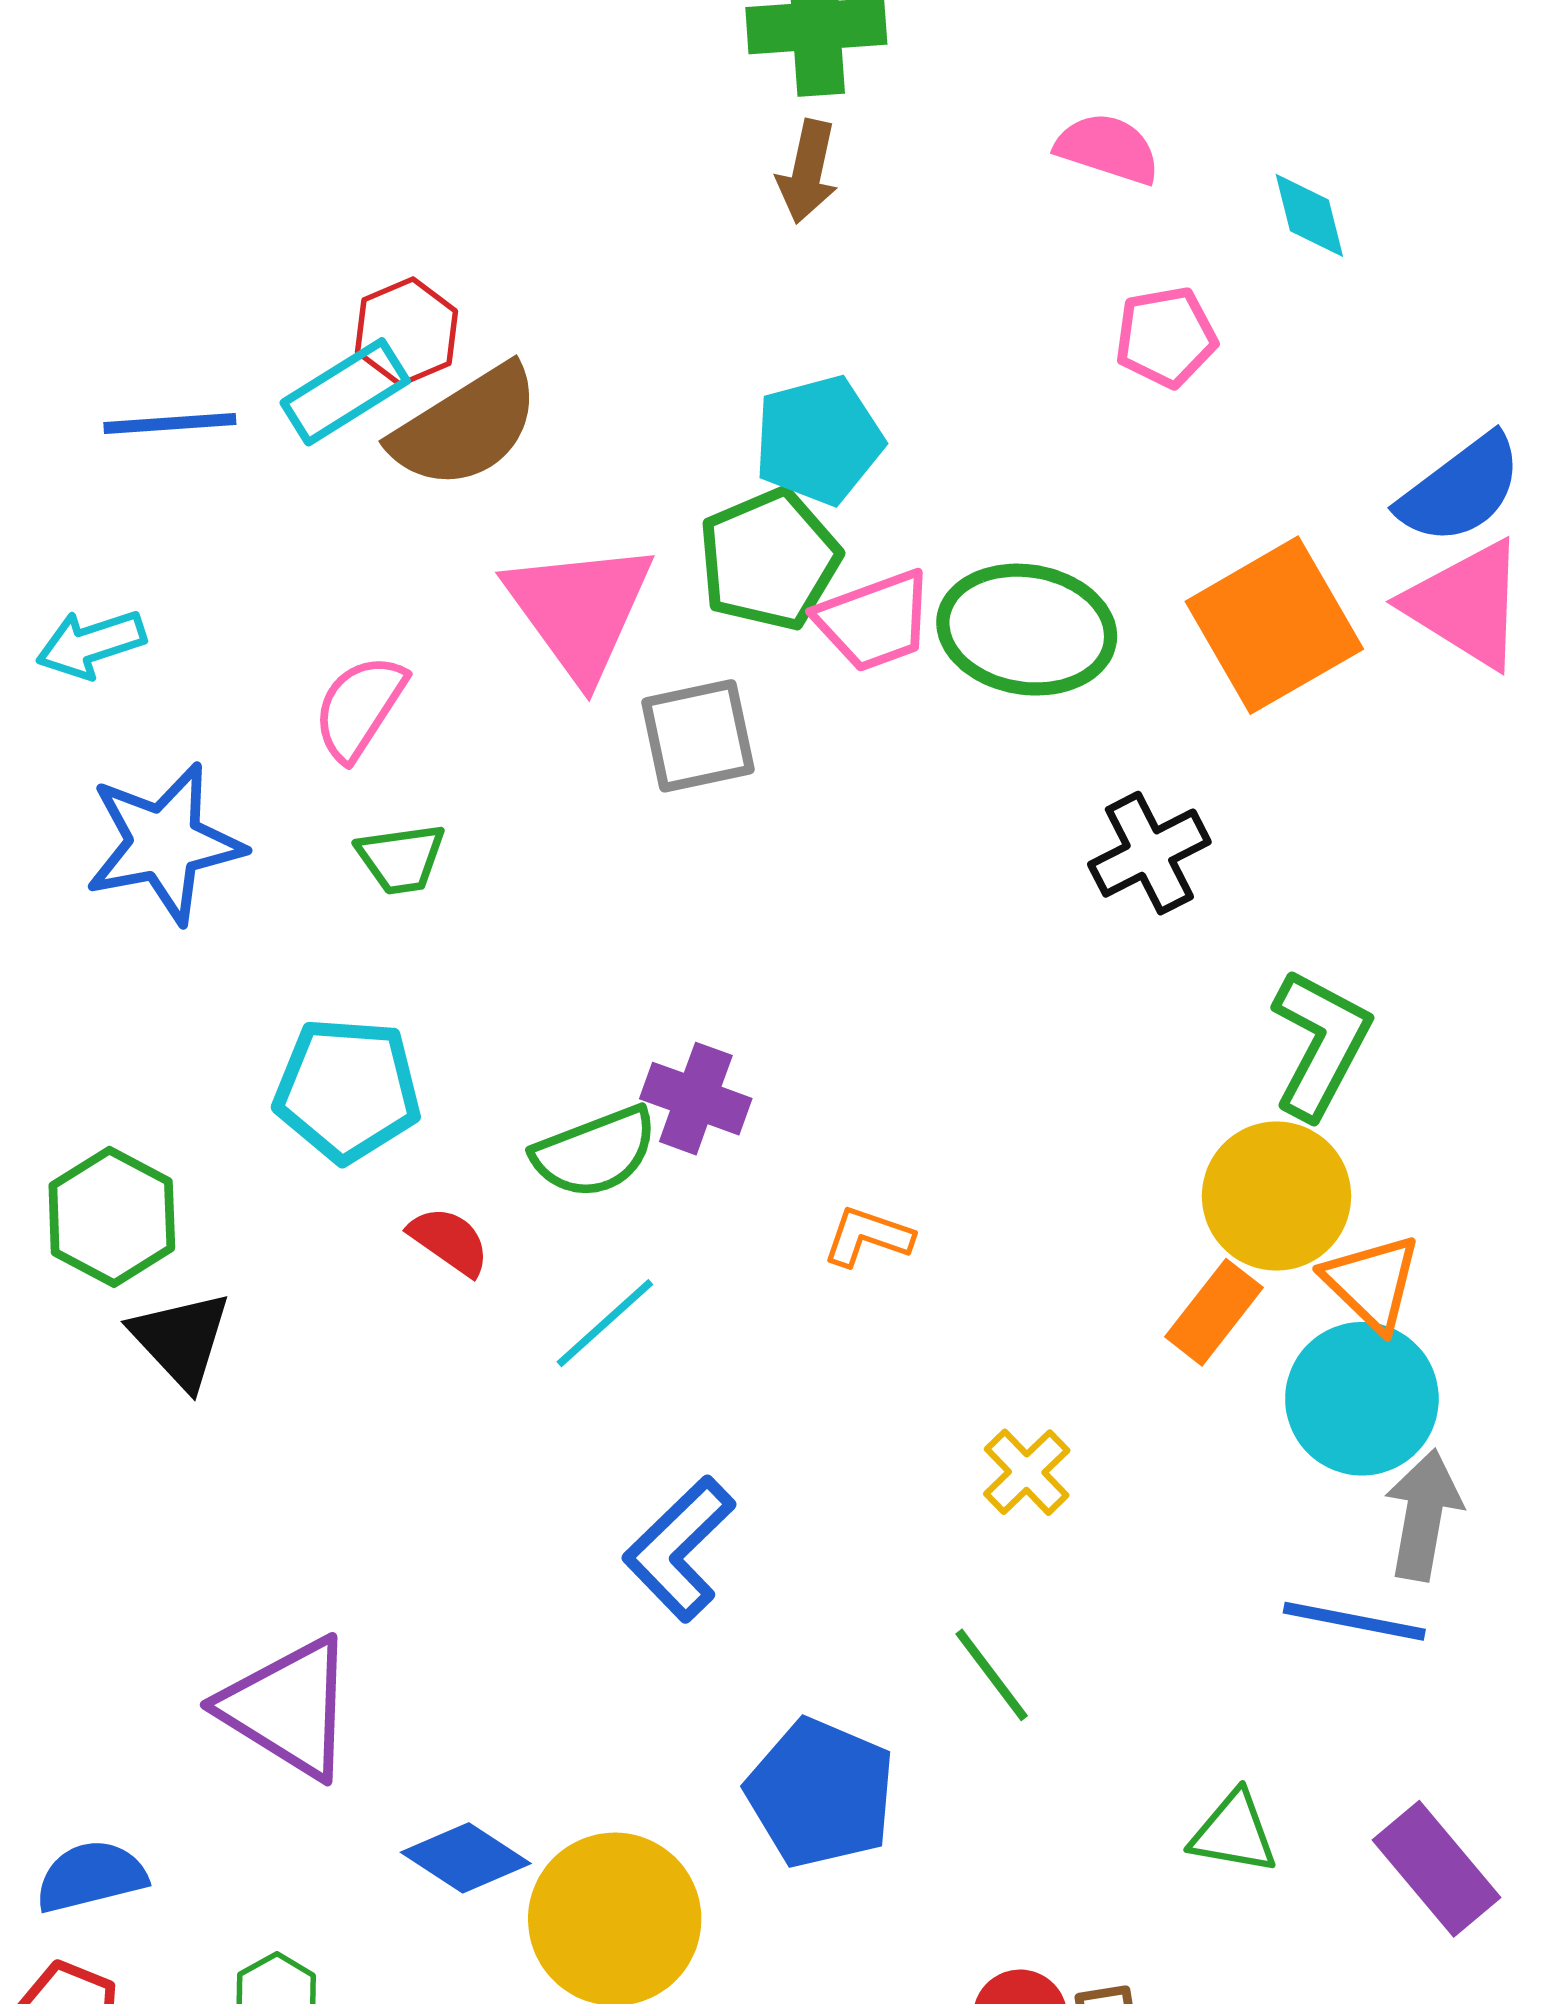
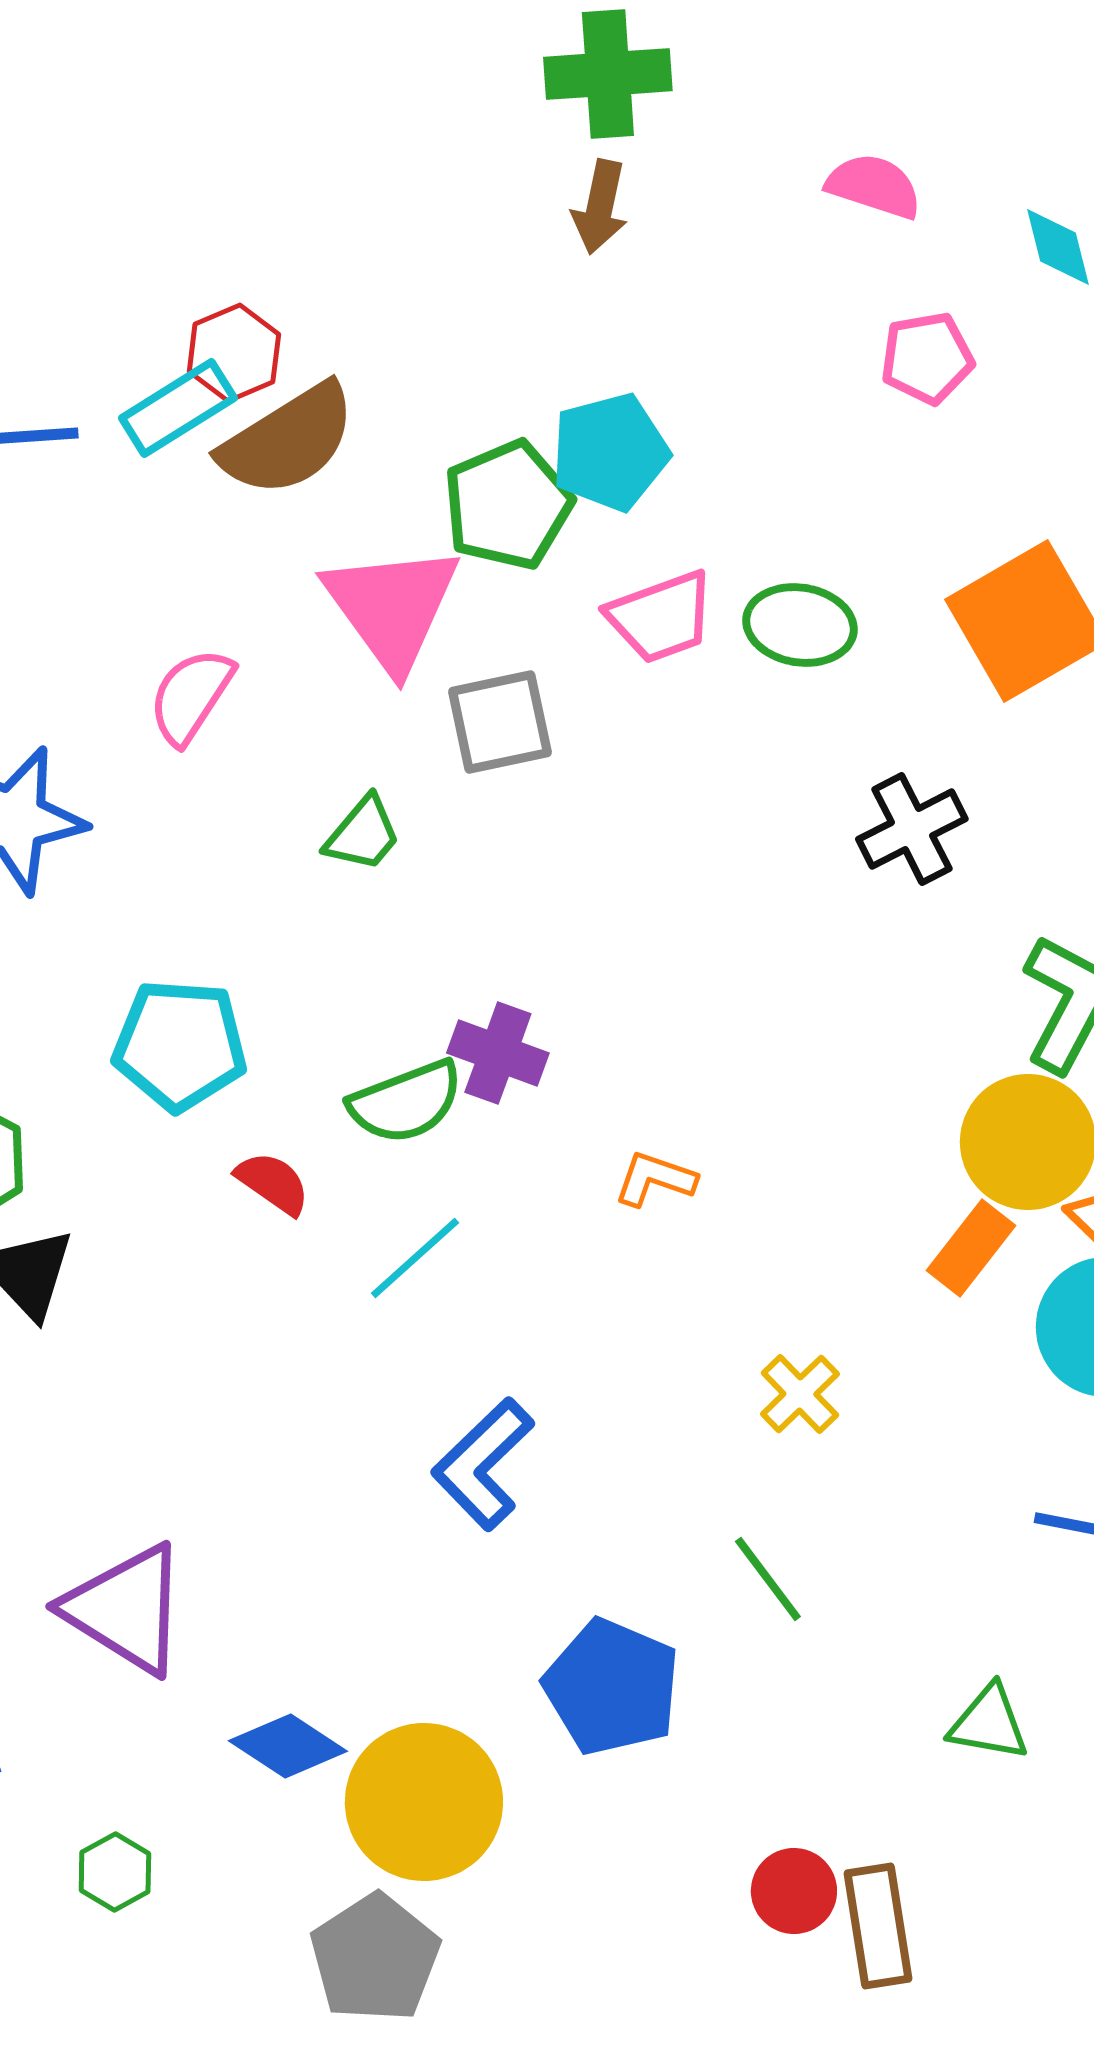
green pentagon: (769, 559) -> (508, 505), moved
green ellipse: (1027, 630) -> (800, 625), size x0.7
green trapezoid: (401, 859) -> (363, 834), moved, turned -42

